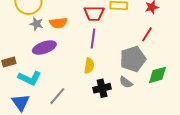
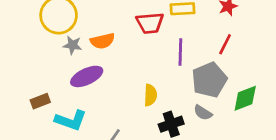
purple line: (93, 39) -> (180, 52), moved

